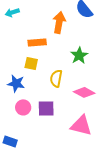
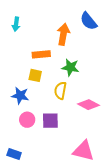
cyan arrow: (12, 12) -> (16, 24), turned -64
green star: (79, 55) -> (70, 67), moved, turned -30
pink triangle: (81, 125) -> (83, 151), moved

